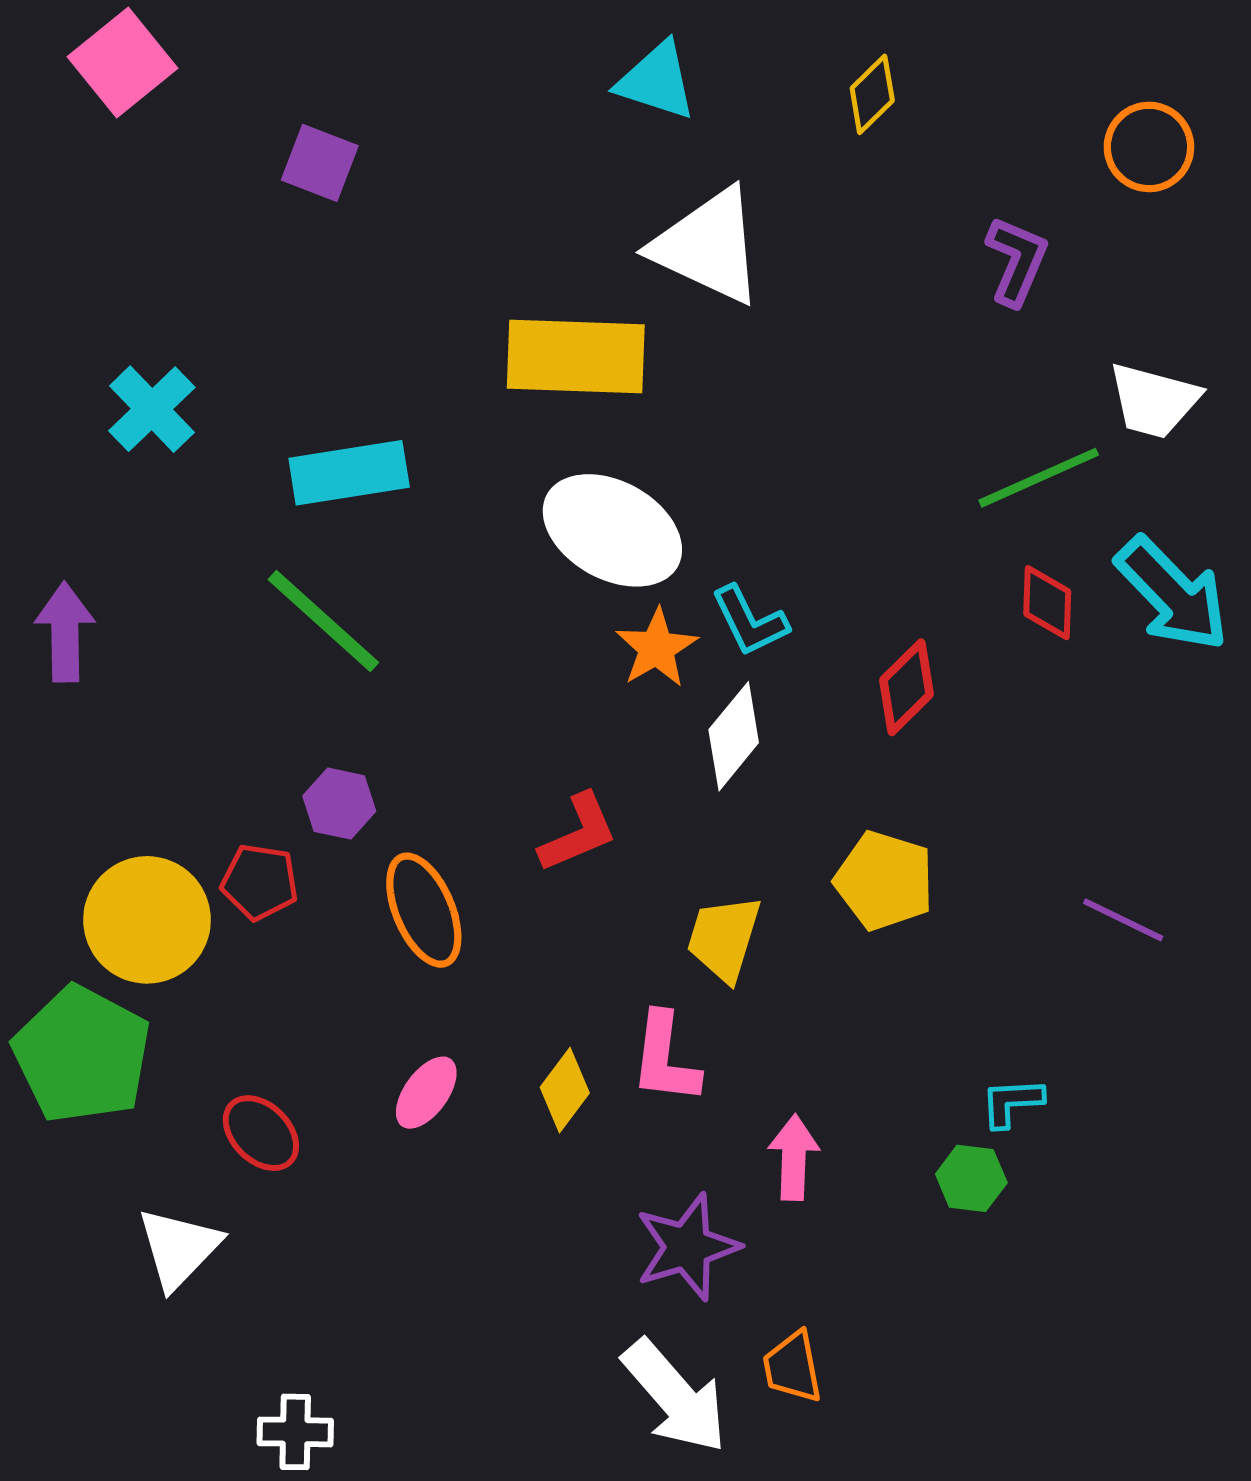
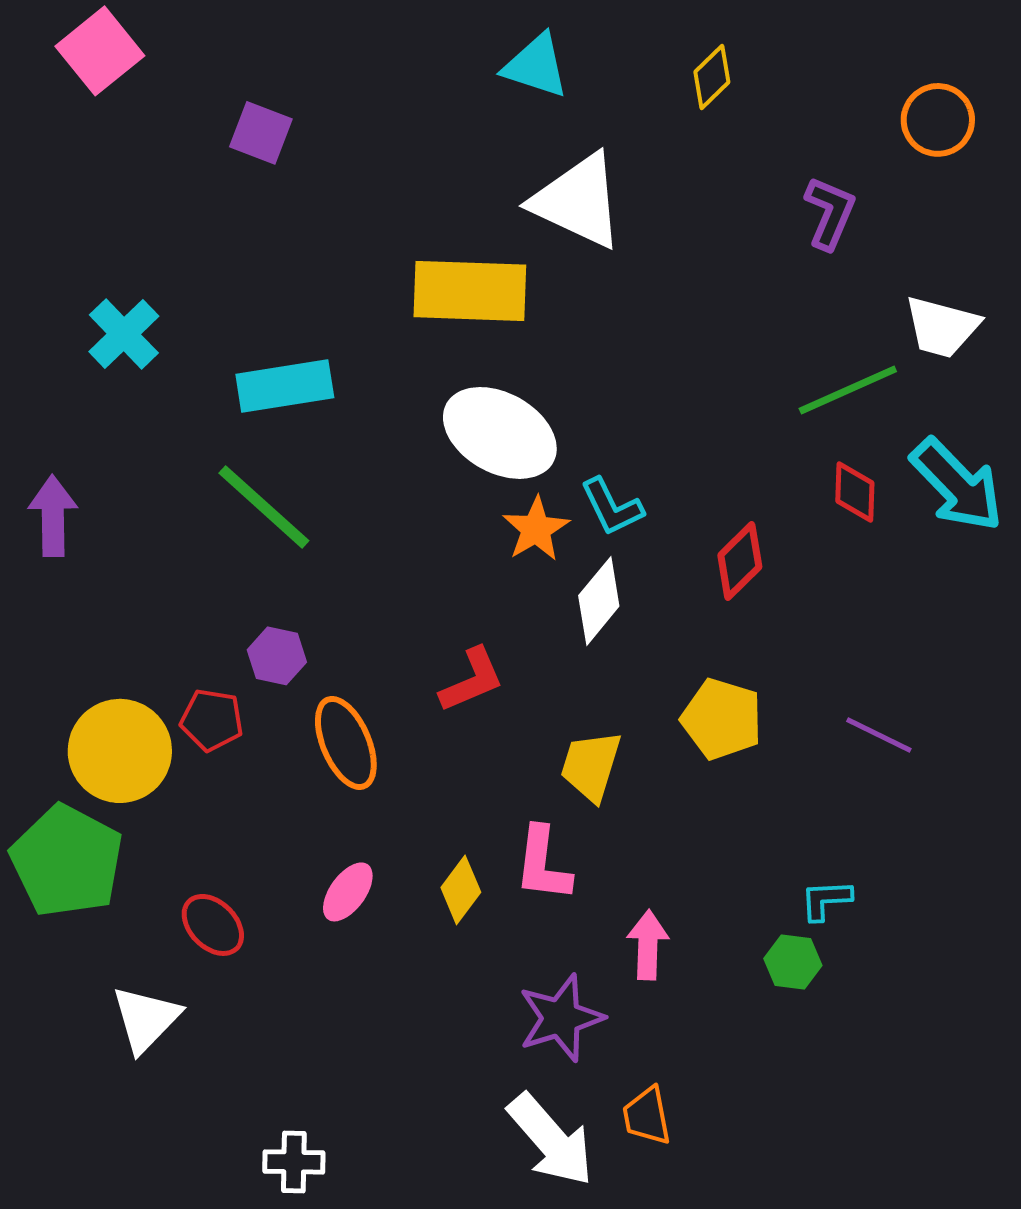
purple line: (1123, 920) -> (879, 735), moved
white cross: (295, 1432) -> (294, 1162), moved

